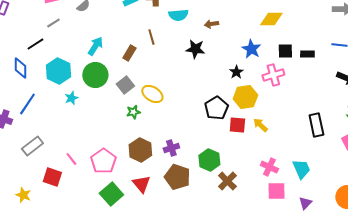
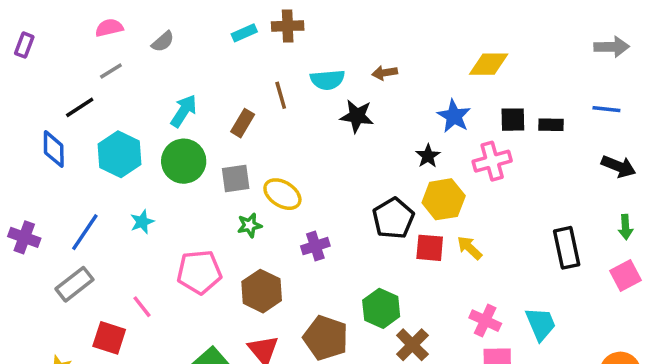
cyan semicircle: (178, 15) -> (327, 80), moved
gray square: (125, 85) -> (236, 178), turned 30
cyan star: (71, 98) -> (142, 222), moved
blue line: (27, 104) -> (85, 232), moved
purple cross: (171, 148) -> (315, 246), moved
pink pentagon: (103, 161) -> (199, 272), moved, turned 30

